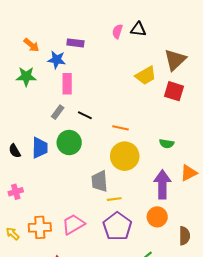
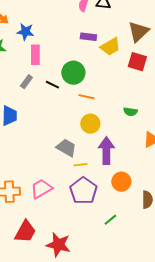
purple rectangle: (75, 43) -> (88, 37), moved
green circle: (69, 143) -> (73, 73), moved
yellow circle: (125, 156) -> (90, 124), size x0.7
gray trapezoid: (100, 181) -> (66, 148), turned 125
purple arrow: (162, 184) -> (106, 151), moved

